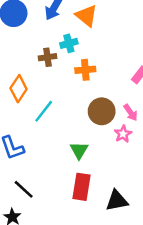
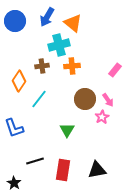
cyan cross: (69, 43) -> (59, 45), size x1.5
brown cross: (48, 57) -> (42, 66), moved
red rectangle: (81, 187) -> (63, 170), moved
black line: (24, 189) -> (35, 161), moved, turned -60

